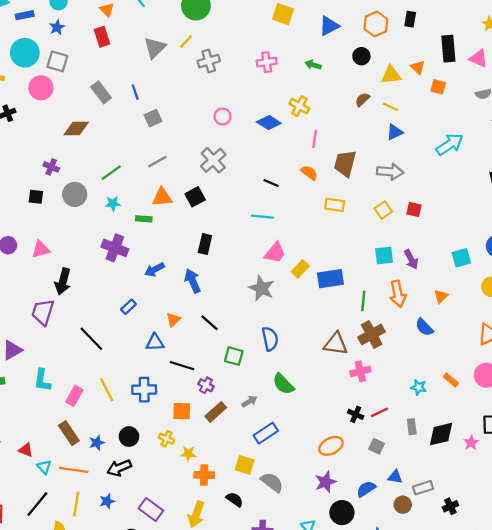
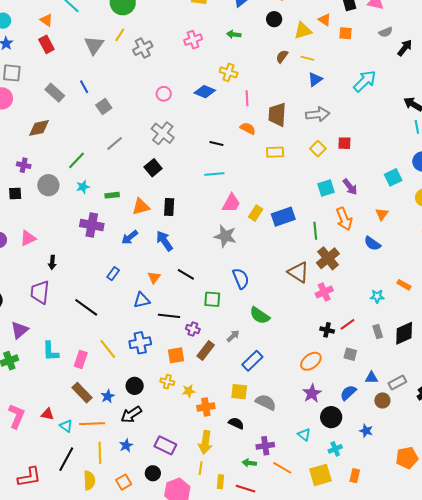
orange triangle: (162, 197) -> (141, 207), moved
black arrow: (63, 281) -> (52, 262), size x0.6
brown triangle: (336, 344) -> (298, 272), turned 35

